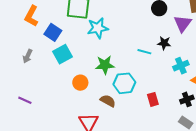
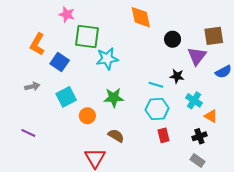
cyan square: (62, 54) -> (66, 97), moved
gray arrow: (28, 56) -> (32, 86), turned -128
cyan cross: (181, 66) -> (194, 100), turned -35
cyan hexagon: (124, 83) -> (157, 109), moved

